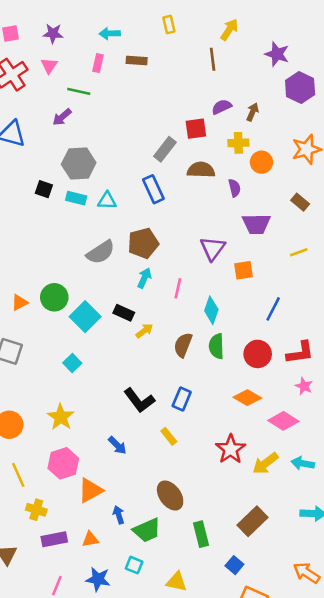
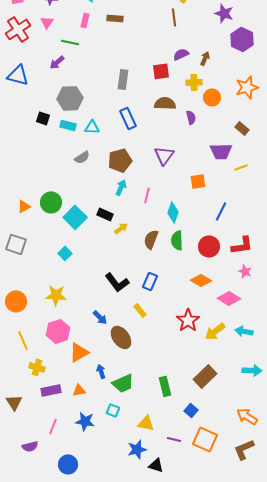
gray rectangle: (165, 149) -> (123, 79), moved, turned -30
purple trapezoid: (256, 224) -> (221, 151), moved
purple triangle: (213, 248) -> (164, 155), moved
gray semicircle: (101, 252) -> (82, 157), moved, size x0.7
yellow star: (61, 417) -> (56, 295), turned -30
brown ellipse: (170, 496) -> (121, 337), moved

